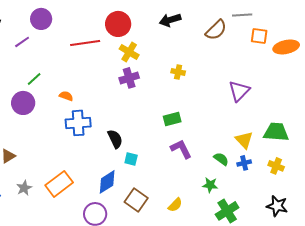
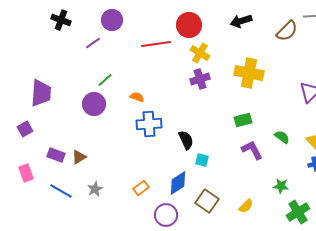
yellow cross: (178, 72) -> (249, 73), size x2.0
green semicircle: (221, 159) -> (282, 137), moved
orange rectangle: (59, 184) -> (141, 188), moved, size x0.6

